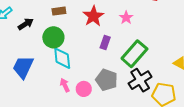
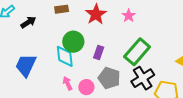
green circle: (53, 37) -> (73, 42), moved
purple rectangle: (105, 43) -> (99, 52), moved

